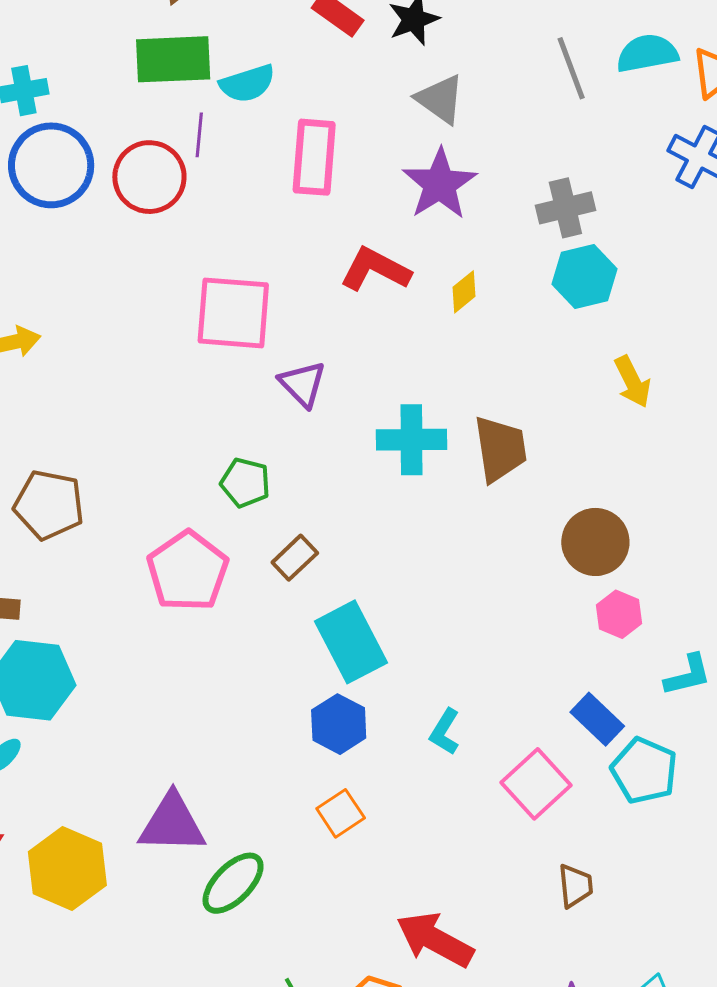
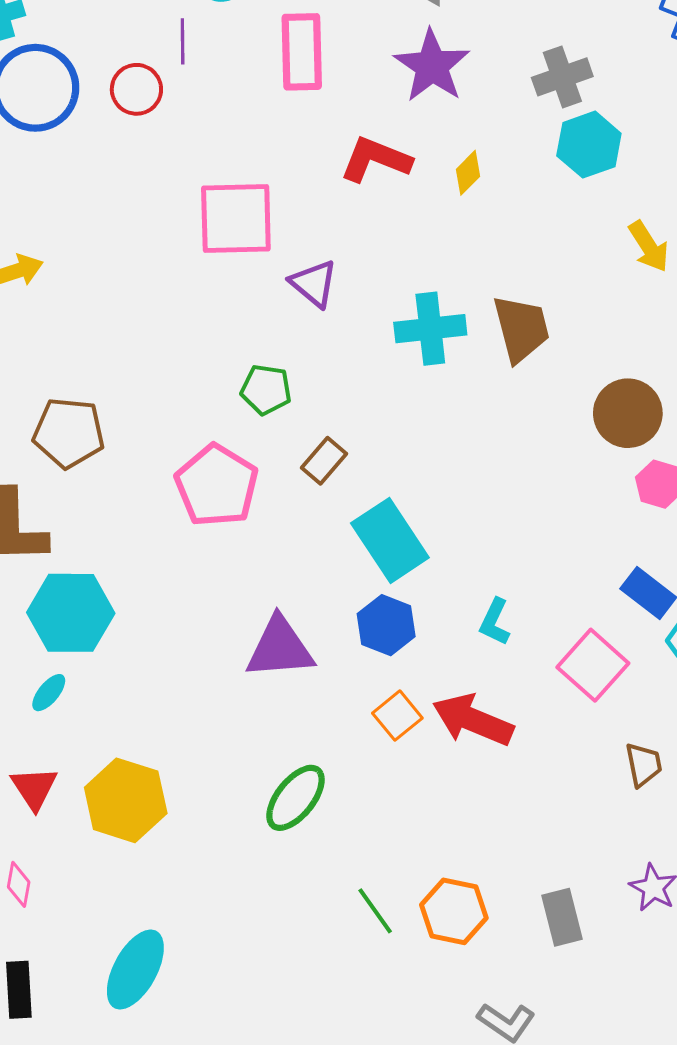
red circle: (149, 177) -> (136, 89), size x0.7
purple triangle: (172, 824) -> (280, 648), moved
red arrow: (435, 940) -> (473, 720), moved

